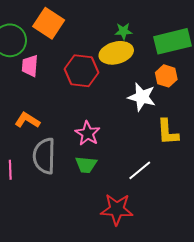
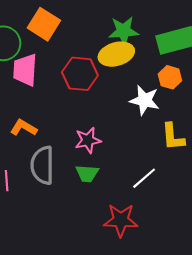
green star: (123, 31) -> (124, 31), size x1.6
pink trapezoid: (30, 66) -> (25, 70), size x1.4
pink star: (88, 133) -> (88, 140), turned 30

